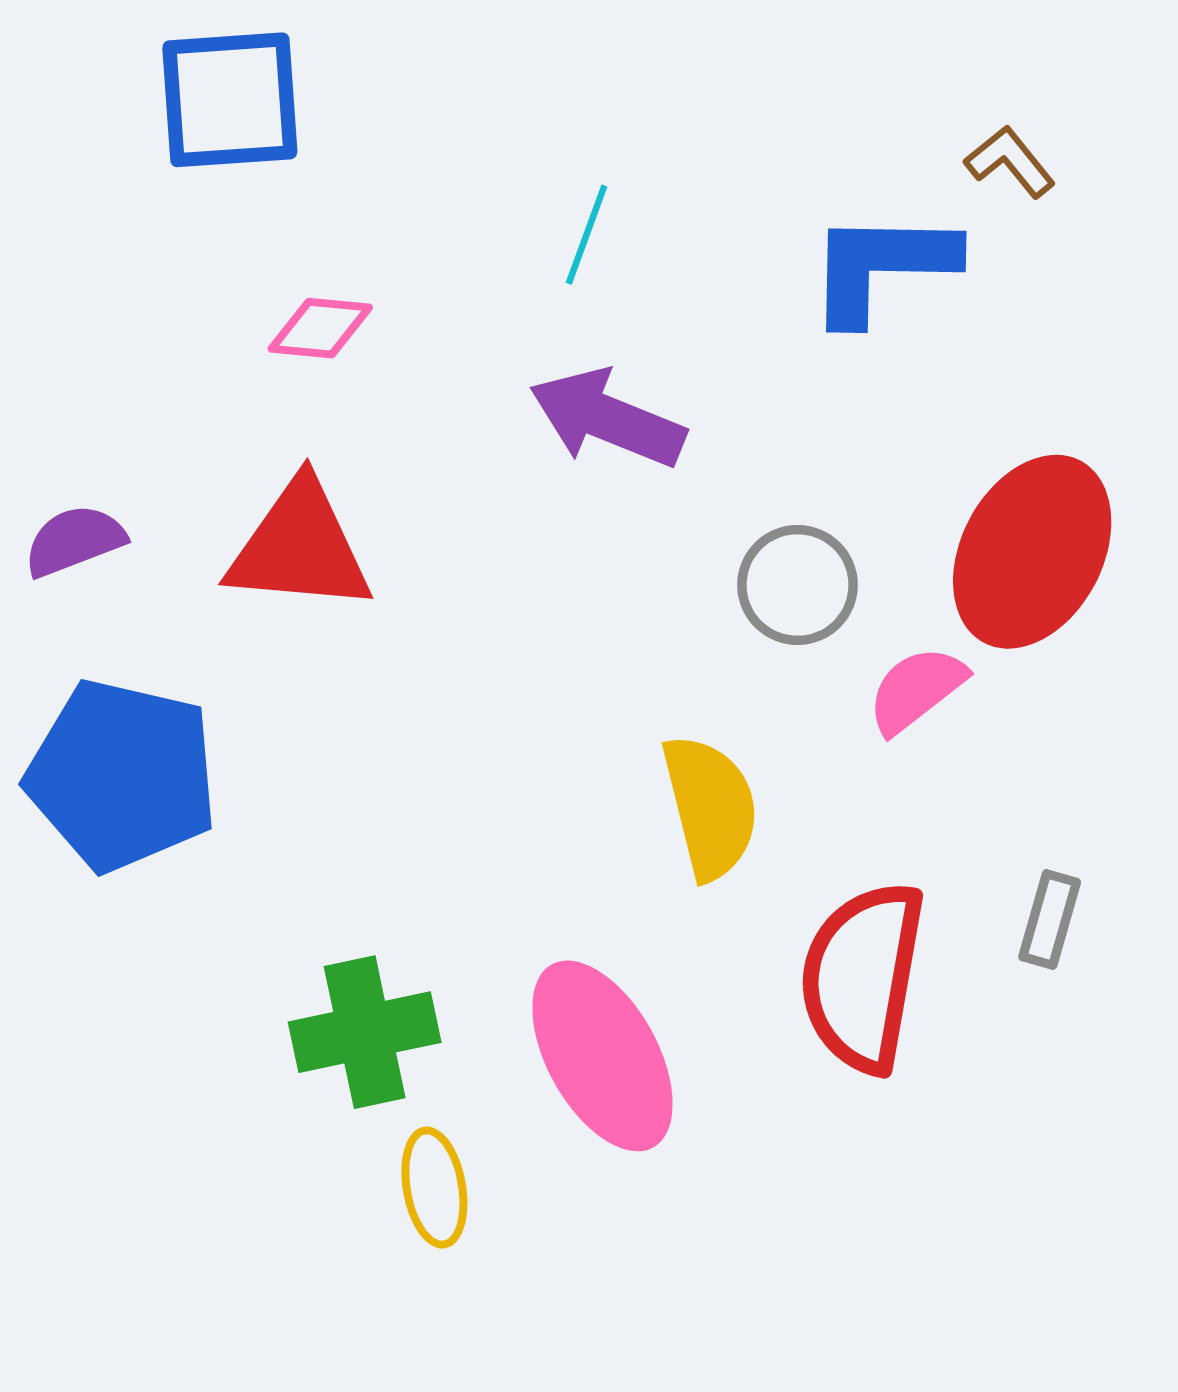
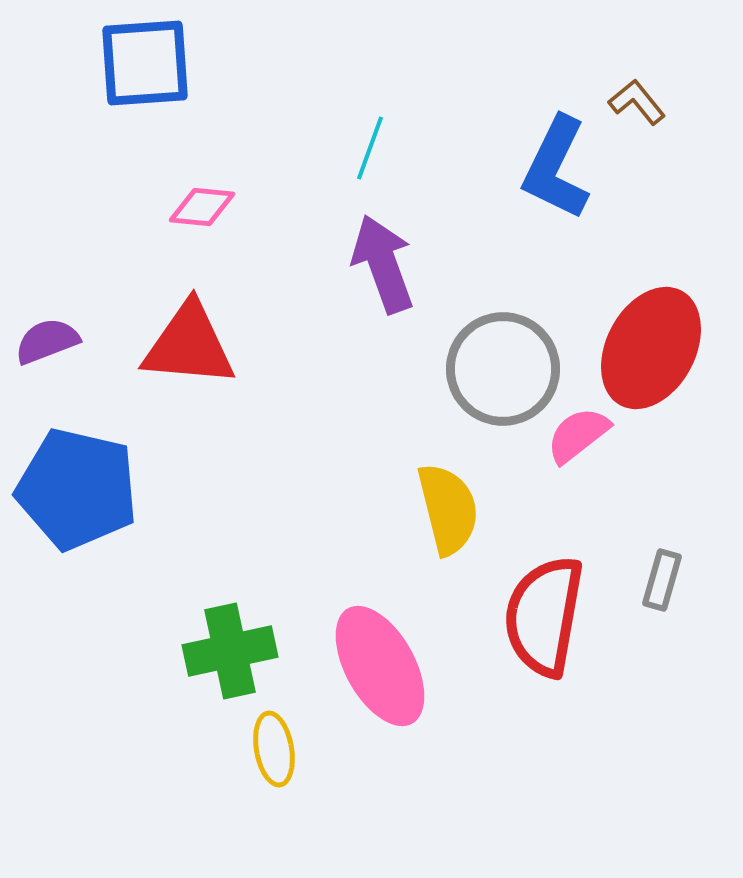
blue L-shape: (882, 266) -> (556, 168), turned -65
purple arrow: (607, 419) -> (383, 264), turned 48
gray circle: (798, 585) -> (503, 369), size x1.5

